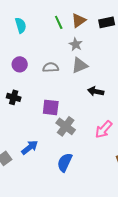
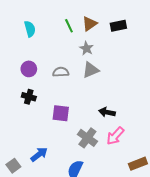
black arrow: (96, 91) -> (107, 112), moved
black cross: (14, 97) -> (29, 97), moved
gray cross: (66, 126) -> (87, 138), moved

